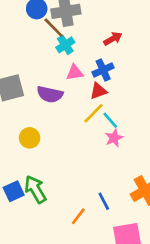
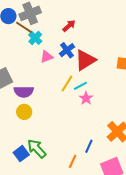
red triangle: (98, 91) -> (85, 60), moved, size x1.6
purple semicircle: (50, 94) -> (24, 92), moved
cyan line: (110, 120) -> (80, 86), turned -64
blue line: (104, 201) -> (89, 146), turned 64

